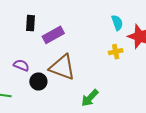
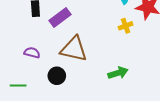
black circle: (38, 81) -> (57, 76), moved
green arrow: (90, 98) -> (118, 73), moved, turned -144

